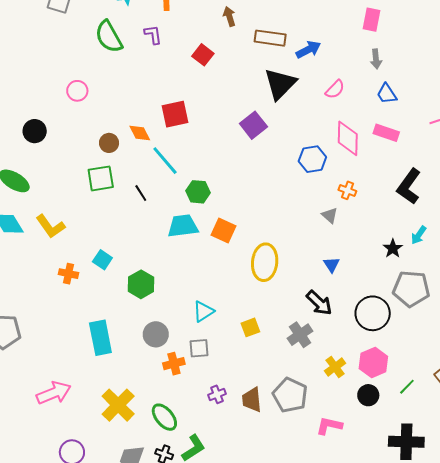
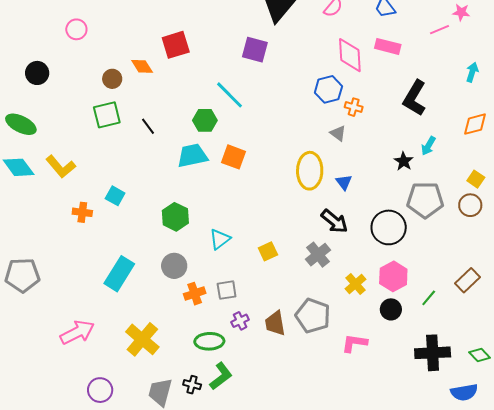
purple square: (253, 125) -> (255, 50), turned -32
blue hexagon: (312, 159) -> (328, 89), moved
cyan line: (165, 161) -> (229, 95), moved
yellow ellipse: (265, 262) -> (310, 171), moved
green hexagon: (141, 284) -> (175, 217), moved
cyan rectangle: (100, 338) -> (119, 274), turned 48
gray square: (199, 348) -> (227, 290), moved
green ellipse: (164, 417) -> (209, 341), moved, turned -48

